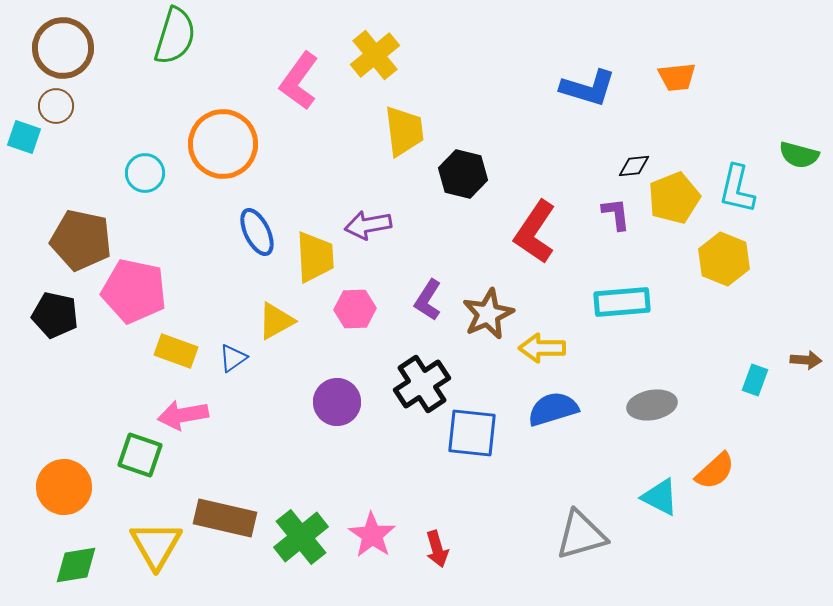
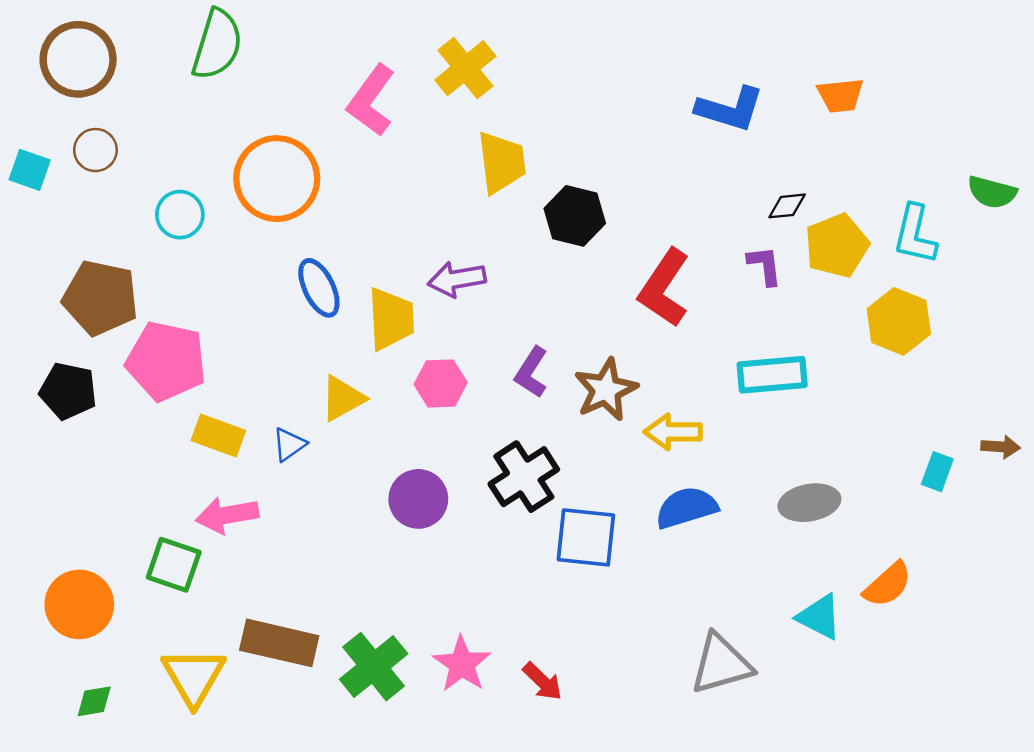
brown circle: (56, 106) -> (95, 150), moved
red arrow: (437, 549) -> (542, 681), turned -30
green diamond: (76, 565) -> (94, 701), size x0.7

